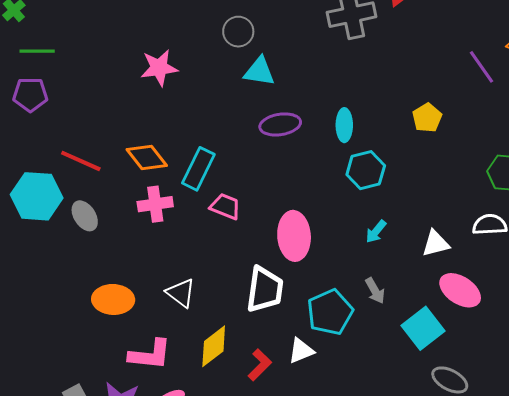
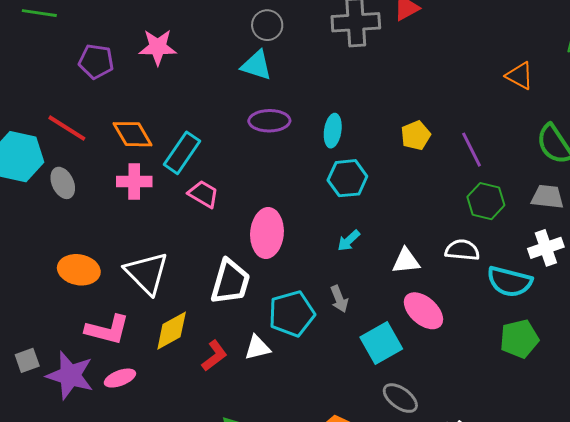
gray circle: (238, 32) -> (267, 25), moved
purple line: (481, 67) -> (472, 150), moved
purple pentagon: (30, 95) -> (96, 61), moved
white triangle: (181, 293) -> (147, 273), size x1.5

